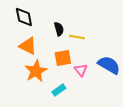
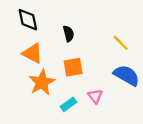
yellow line: (77, 37) -> (121, 43), moved, turned 35
pink triangle: (81, 70) -> (95, 96), moved

